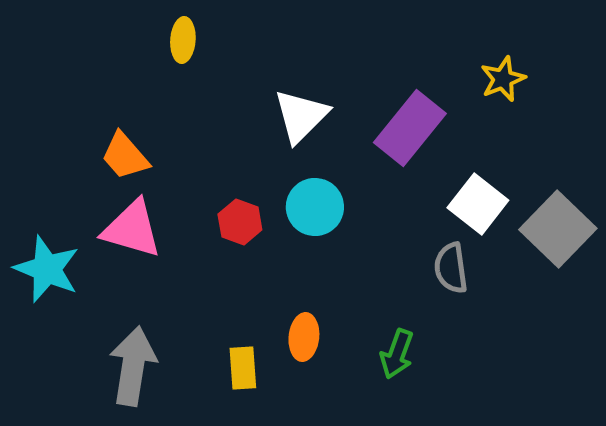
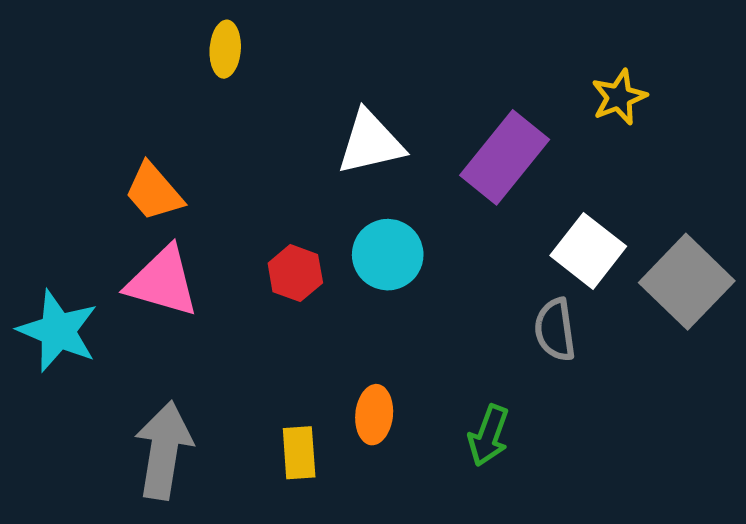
white triangle: (301, 116) -> (370, 143), turned 32

